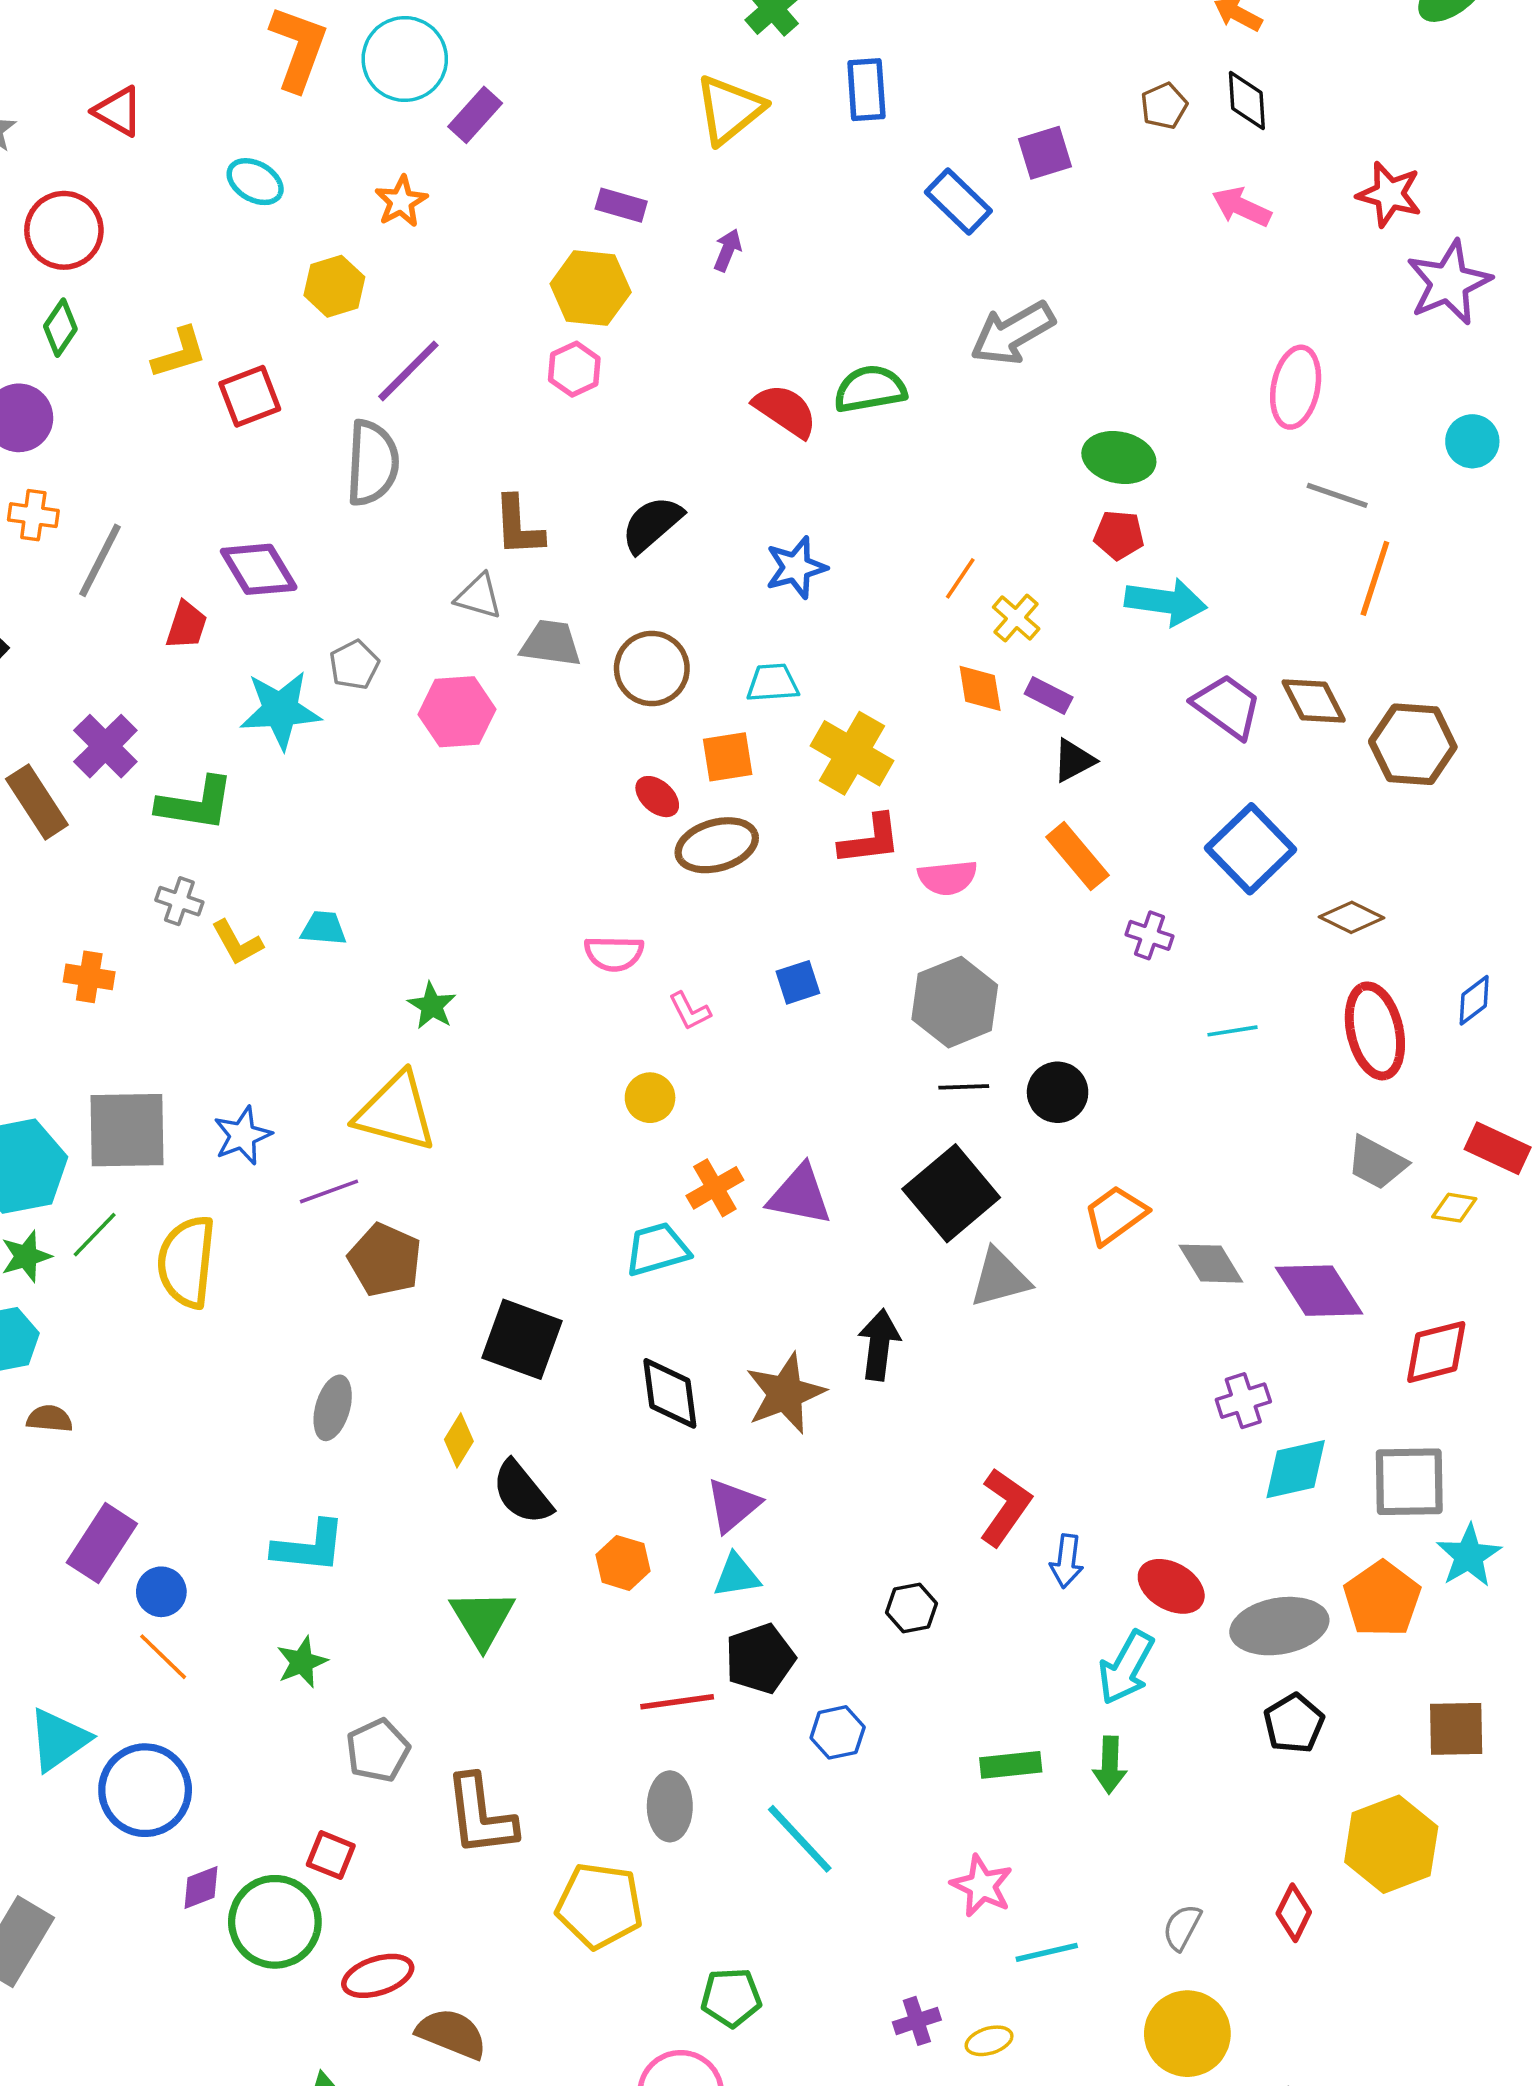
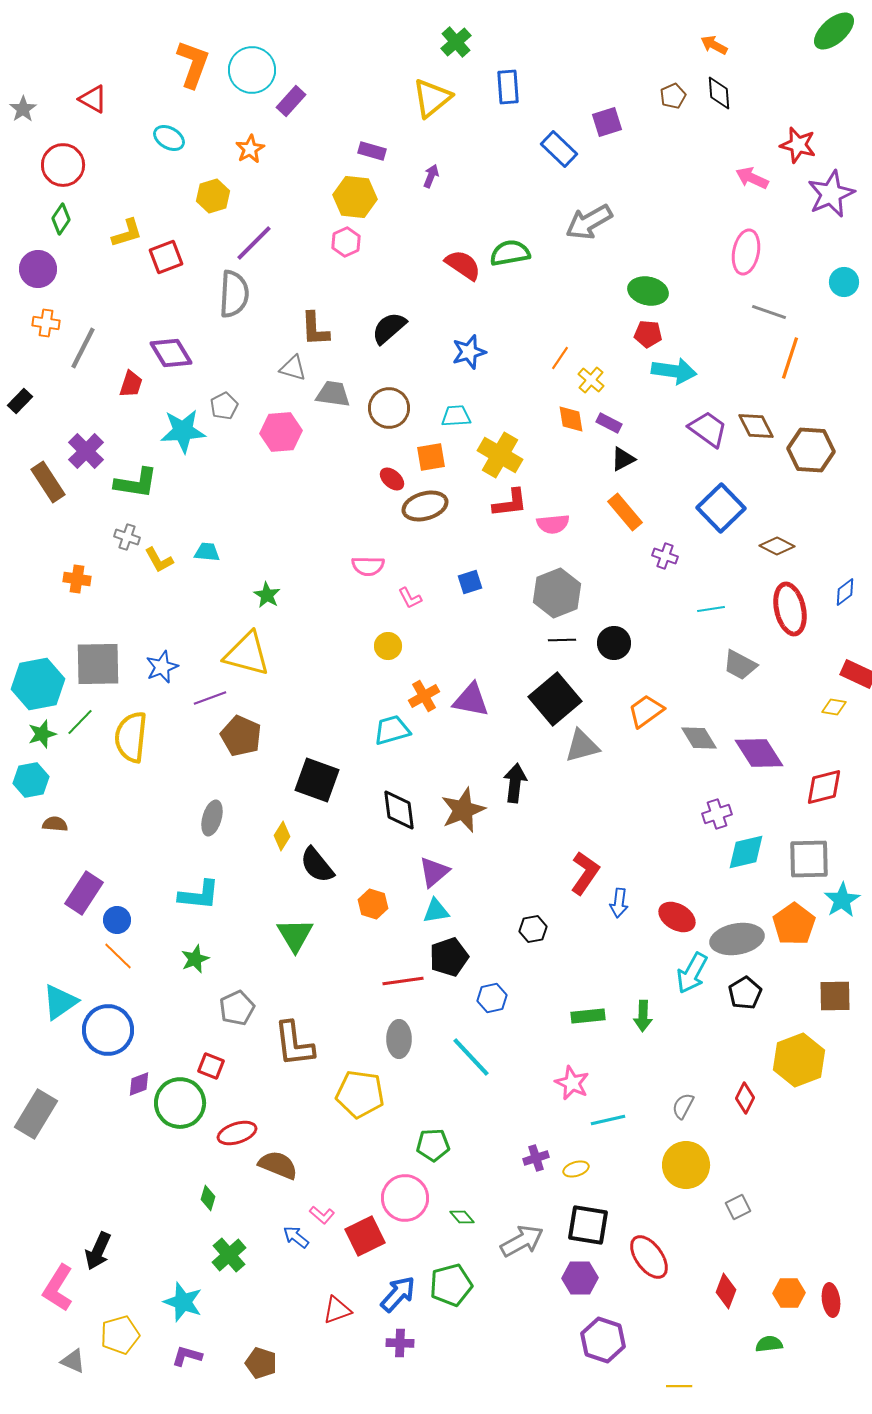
pink arrow: (1242, 207) -> (752, 178), moved
gray trapezoid: (1377, 1163) -> (740, 665), moved
cyan arrow: (1126, 1668) -> (692, 973), moved

